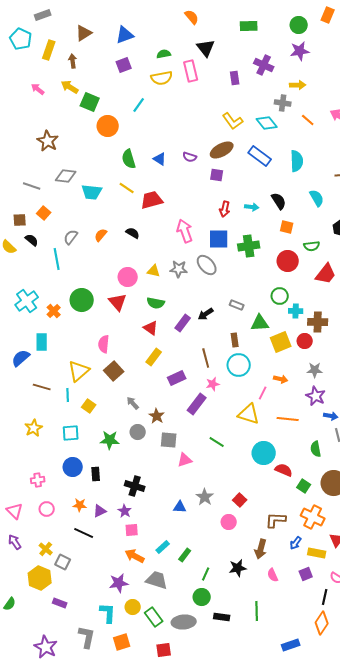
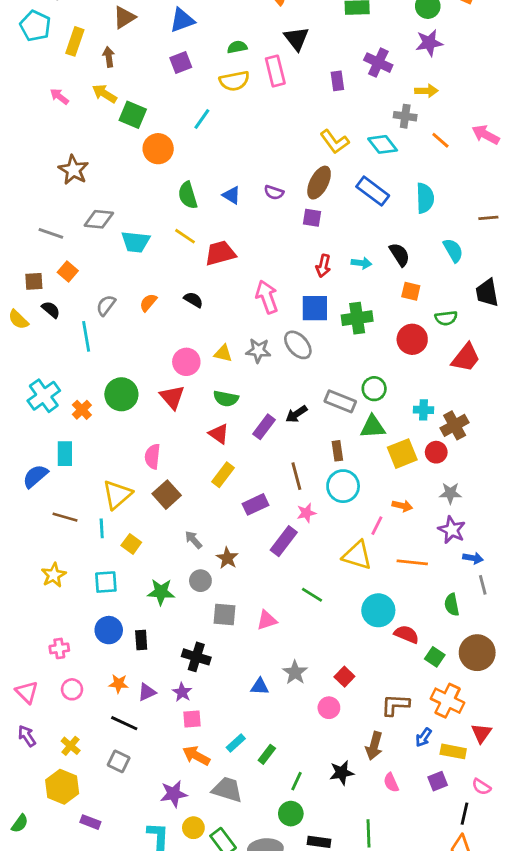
brown ellipse: (222, 150) -> (319, 183), turned -35
green circle: (280, 296) -> (374, 389), moved
gray rectangle: (237, 305) -> (340, 401), size x1.5
brown cross: (318, 322) -> (455, 425), turned -30
gray square: (169, 440) -> (224, 615), moved
gray square: (63, 562) -> (119, 761), moved

